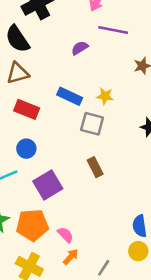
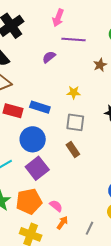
blue rectangle: (70, 96) -> (40, 107), moved
gray square: (92, 124) -> (75, 122), moved
blue circle: (26, 149) -> (33, 139), moved, size x1.6

